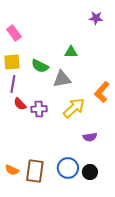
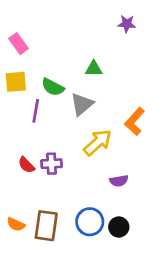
gray triangle: (62, 79) -> (82, 104), turned -30
purple line: (13, 84) -> (36, 111), moved
red semicircle: (20, 104) -> (26, 165), moved
purple cross: (39, 109) -> (51, 164), moved

